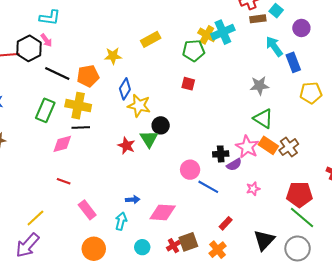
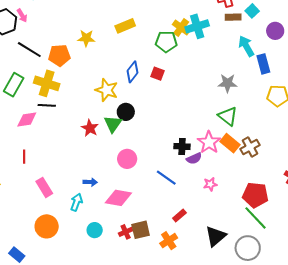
blue diamond: (125, 89) -> (132, 72), moved
pink circle: (190, 170) -> (127, 159), moved
red line: (64, 181) -> (24, 157), turned 64

